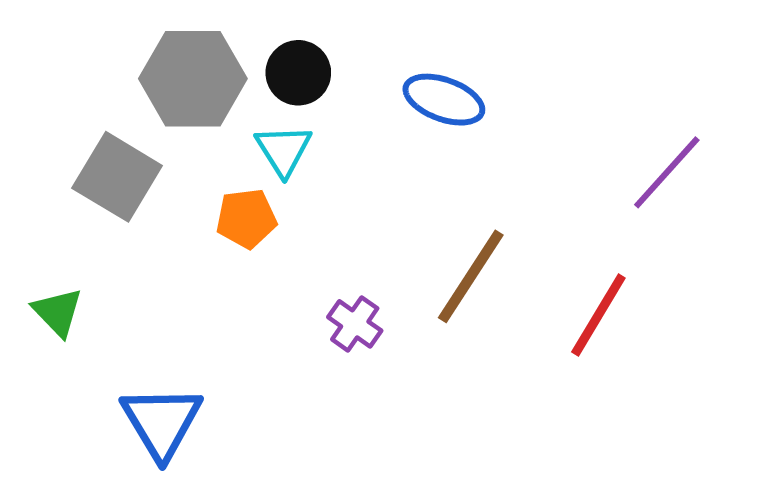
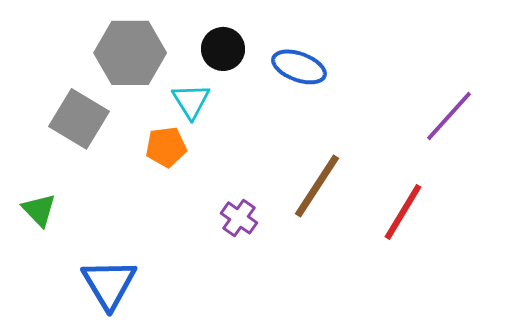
black circle: (298, 73) -> (223, 49), moved

